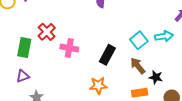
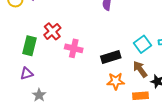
black rectangle: (107, 55) -> (111, 57), turned 42
orange star: (98, 85) -> (116, 81), moved

